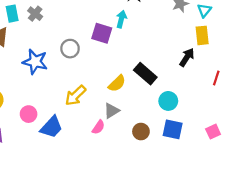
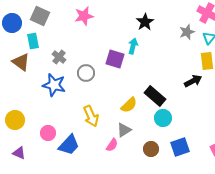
gray cross: (35, 14) -> (59, 57), moved
black arrow: (187, 57) -> (193, 81), turned 30
yellow arrow: (75, 95) -> (91, 116), turned -70
cyan circle: (168, 101) -> (163, 118), moved
blue square: (173, 129) -> (180, 147), turned -30

